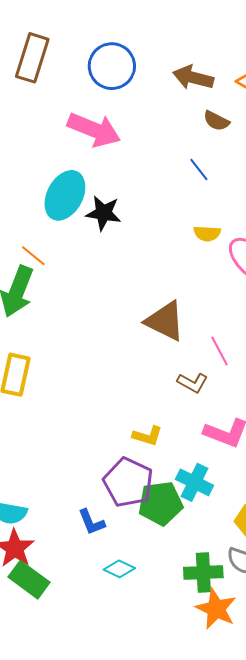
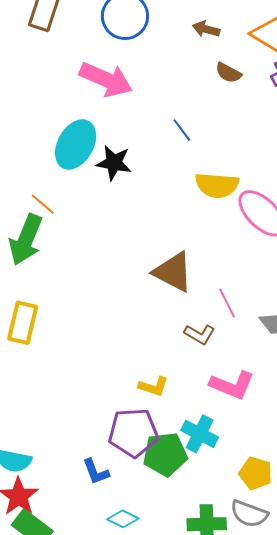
brown arrow: (193, 78) -> (206, 29), size x0.7
blue line: (199, 169) -> (182, 130), moved
yellow semicircle: (207, 233) -> (217, 185), size x1.6
purple pentagon: (128, 482) -> (133, 433), turned -30

